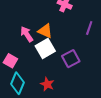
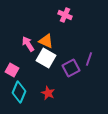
purple line: (89, 28) -> (89, 59), moved
white square: (45, 48) -> (46, 58), turned -30

